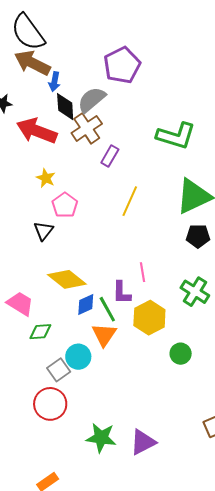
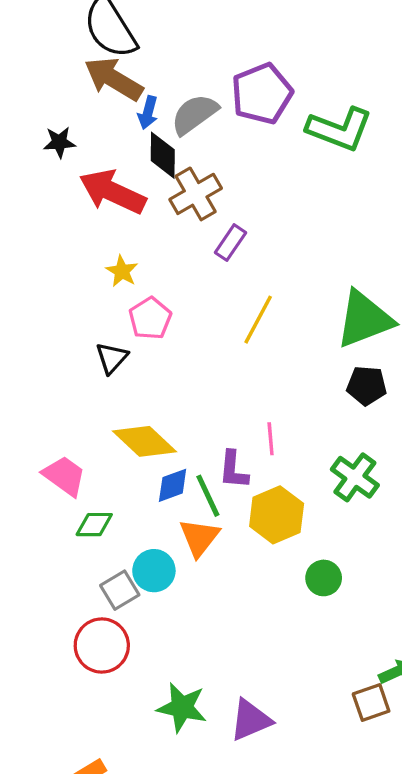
gray semicircle: (92, 100) -> (194, 114), moved
green L-shape: (176, 136) -> (339, 129), moved

